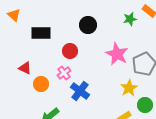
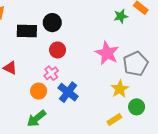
black circle: (88, 25) -> (52, 23), moved
orange circle: (41, 84) -> (39, 91), moved

